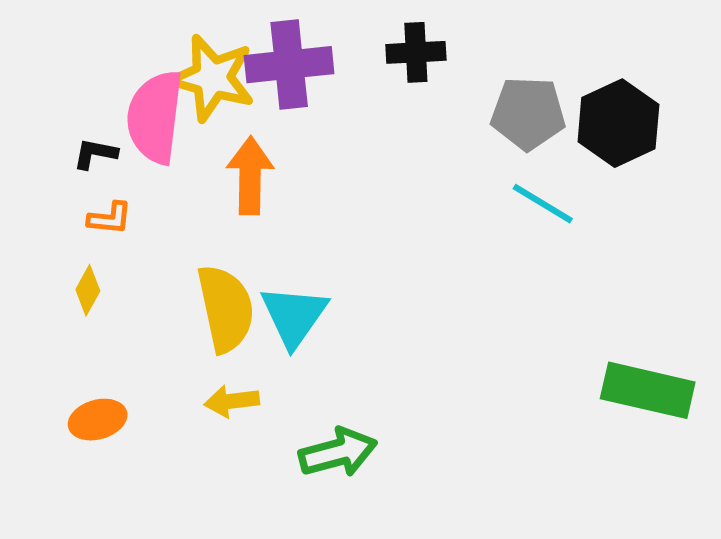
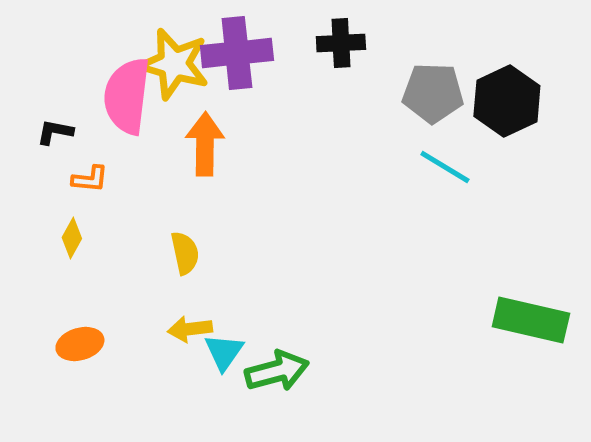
black L-shape: (95, 154) -> (55, 132), moved
yellow semicircle: (226, 309) -> (185, 253), size x0.6
cyan triangle: (294, 316) -> (224, 352), moved, size x0.7

